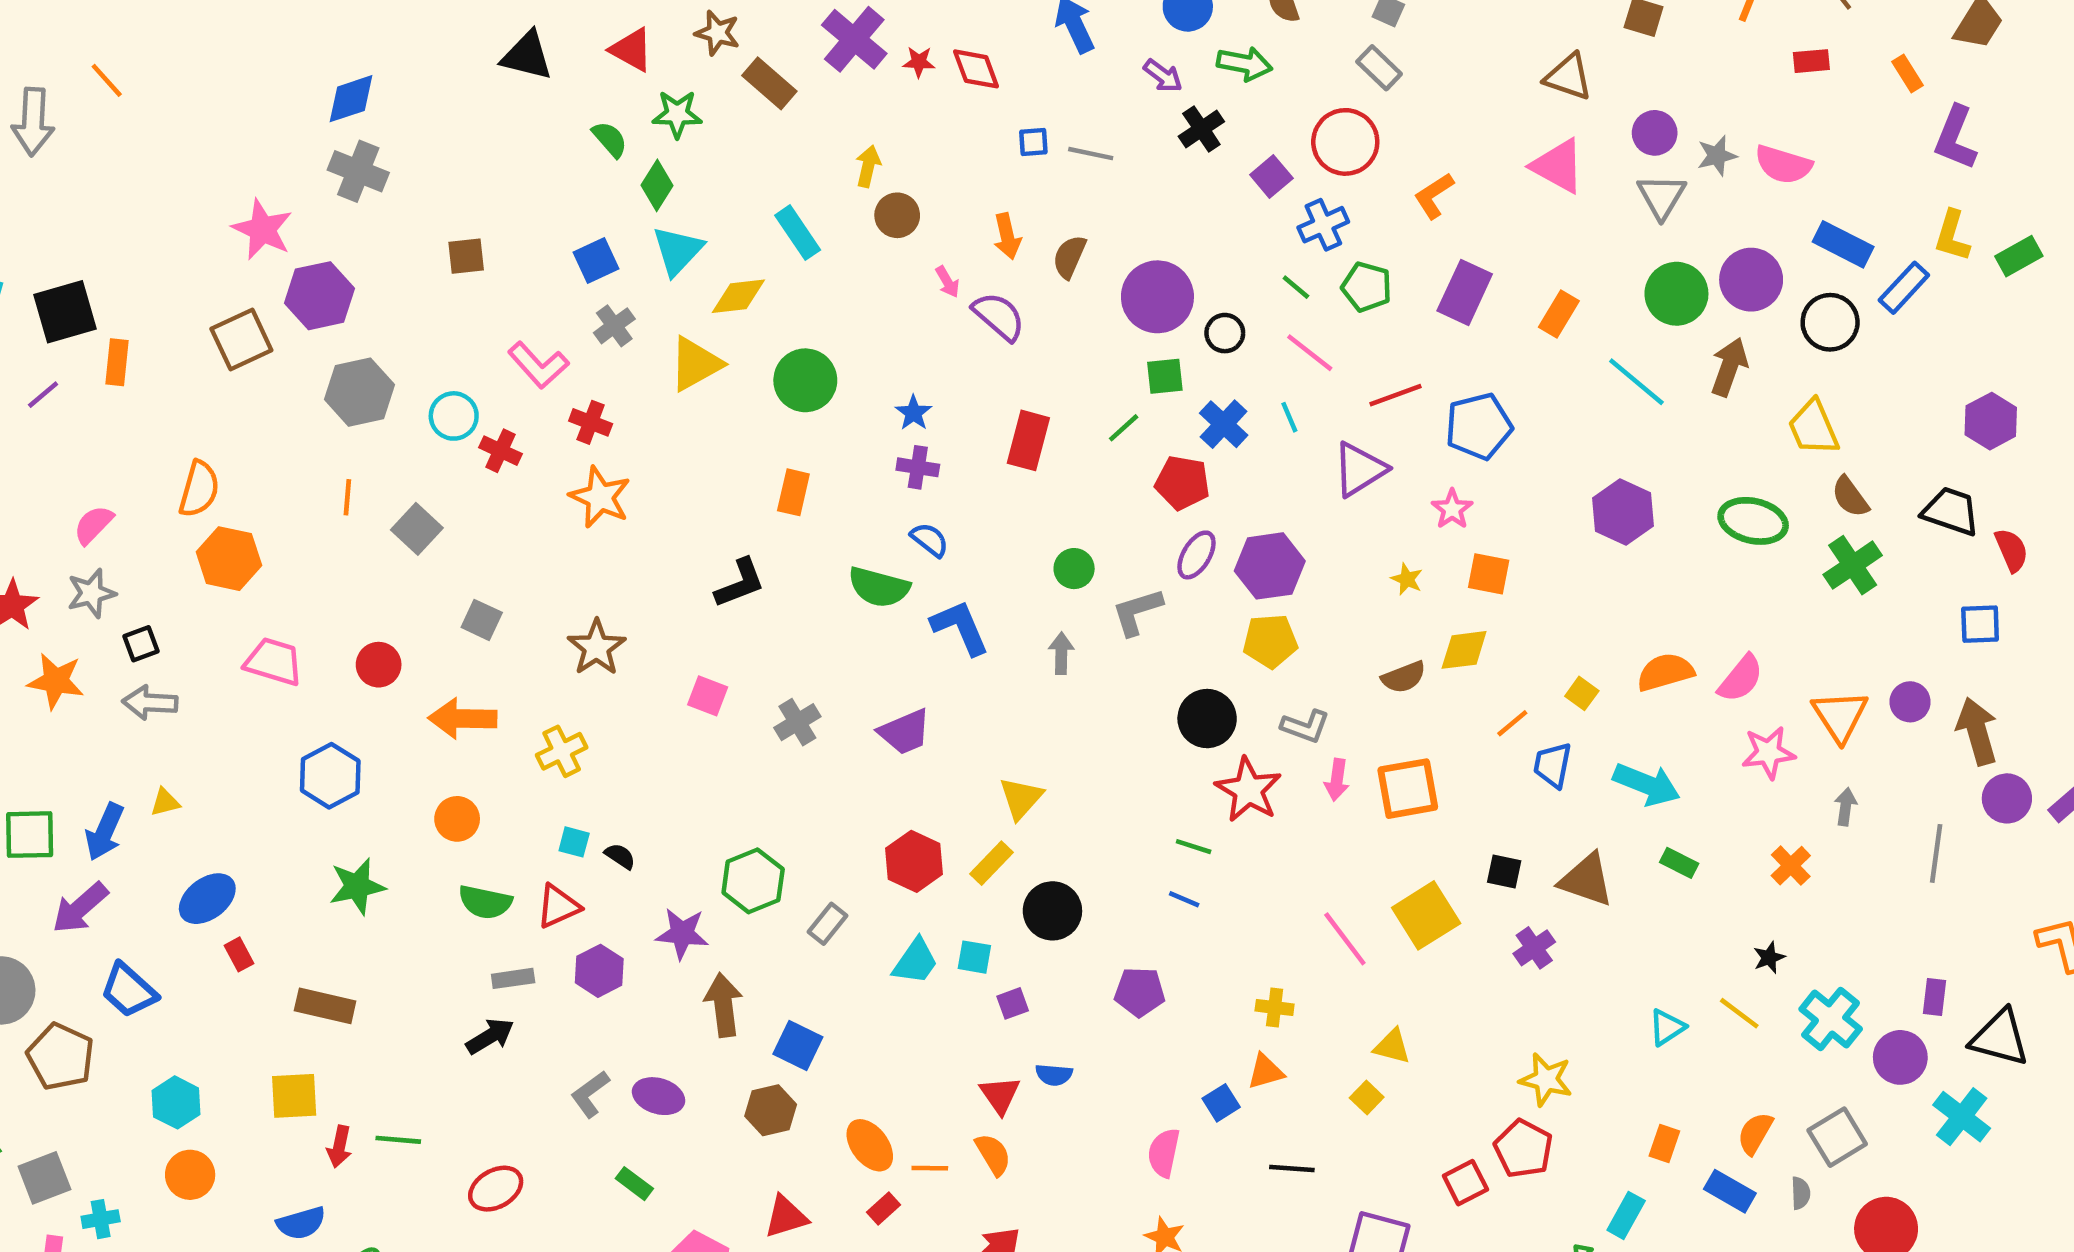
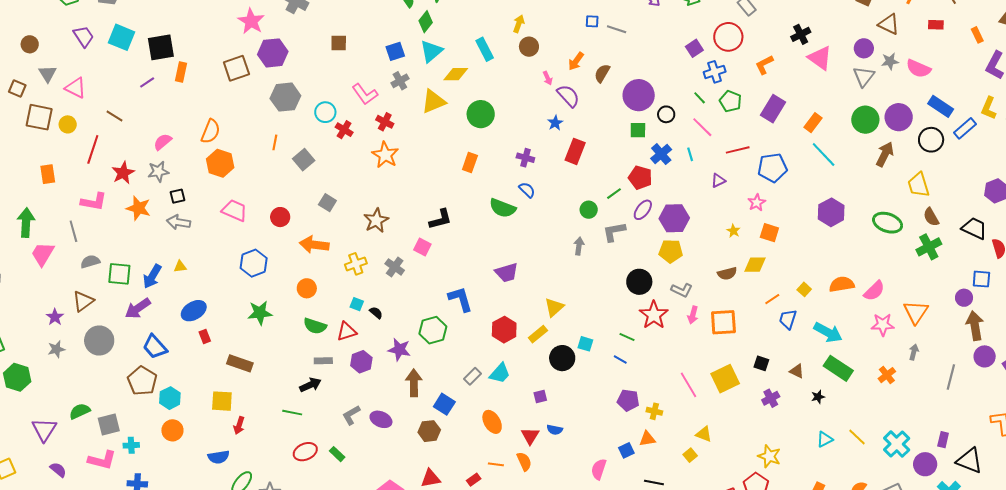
brown triangle: (1568, 77) -> (889, 24), moved
black cross: (1201, 129) -> (801, 34), moved
orange arrow: (1007, 236) -> (576, 61), turned 42
cyan line: (1636, 382) -> (824, 155), moved
blue star: (914, 413) -> (555, 123), moved
green line: (1124, 428) -> (614, 194), moved
purple triangle: (1360, 469) -> (718, 181), size x0.6
black L-shape: (740, 583) -> (440, 219), moved
blue L-shape: (960, 627) -> (460, 299), moved
purple circle: (1910, 702) -> (964, 298), moved
gray cross: (797, 722) -> (395, 267), moved, turned -30
green rectangle: (1679, 863) -> (838, 368), size x1.8
brown triangle: (1586, 880) -> (797, 371), size x0.6
gray rectangle: (828, 924) -> (473, 376), moved
cyan square: (974, 957) -> (585, 344), moved
black star: (1769, 957) -> (818, 397), moved
purple pentagon: (1140, 992) -> (628, 400), moved
brown pentagon: (61, 1057) -> (142, 381), moved
green line: (398, 1140) -> (292, 413), moved
orange ellipse: (870, 1145) -> (492, 422), moved
green rectangle: (634, 1184) -> (337, 454), moved

